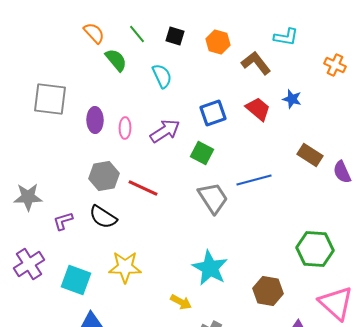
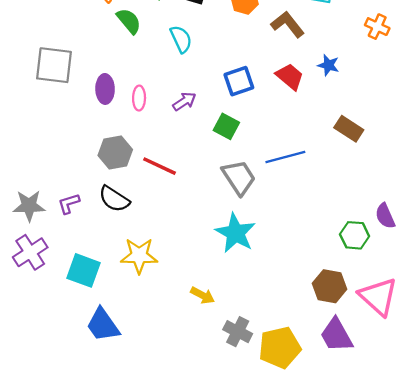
purple arrow: (165, 131) -> (184, 101), size x0.7
purple semicircle: (342, 172) -> (385, 216), moved
gray star: (28, 197) -> (29, 206), moved
green hexagon: (315, 249) -> (355, 235), size x0.7
cyan star: (210, 268) -> (235, 233), moved
brown hexagon: (268, 291) -> (330, 286), moved

